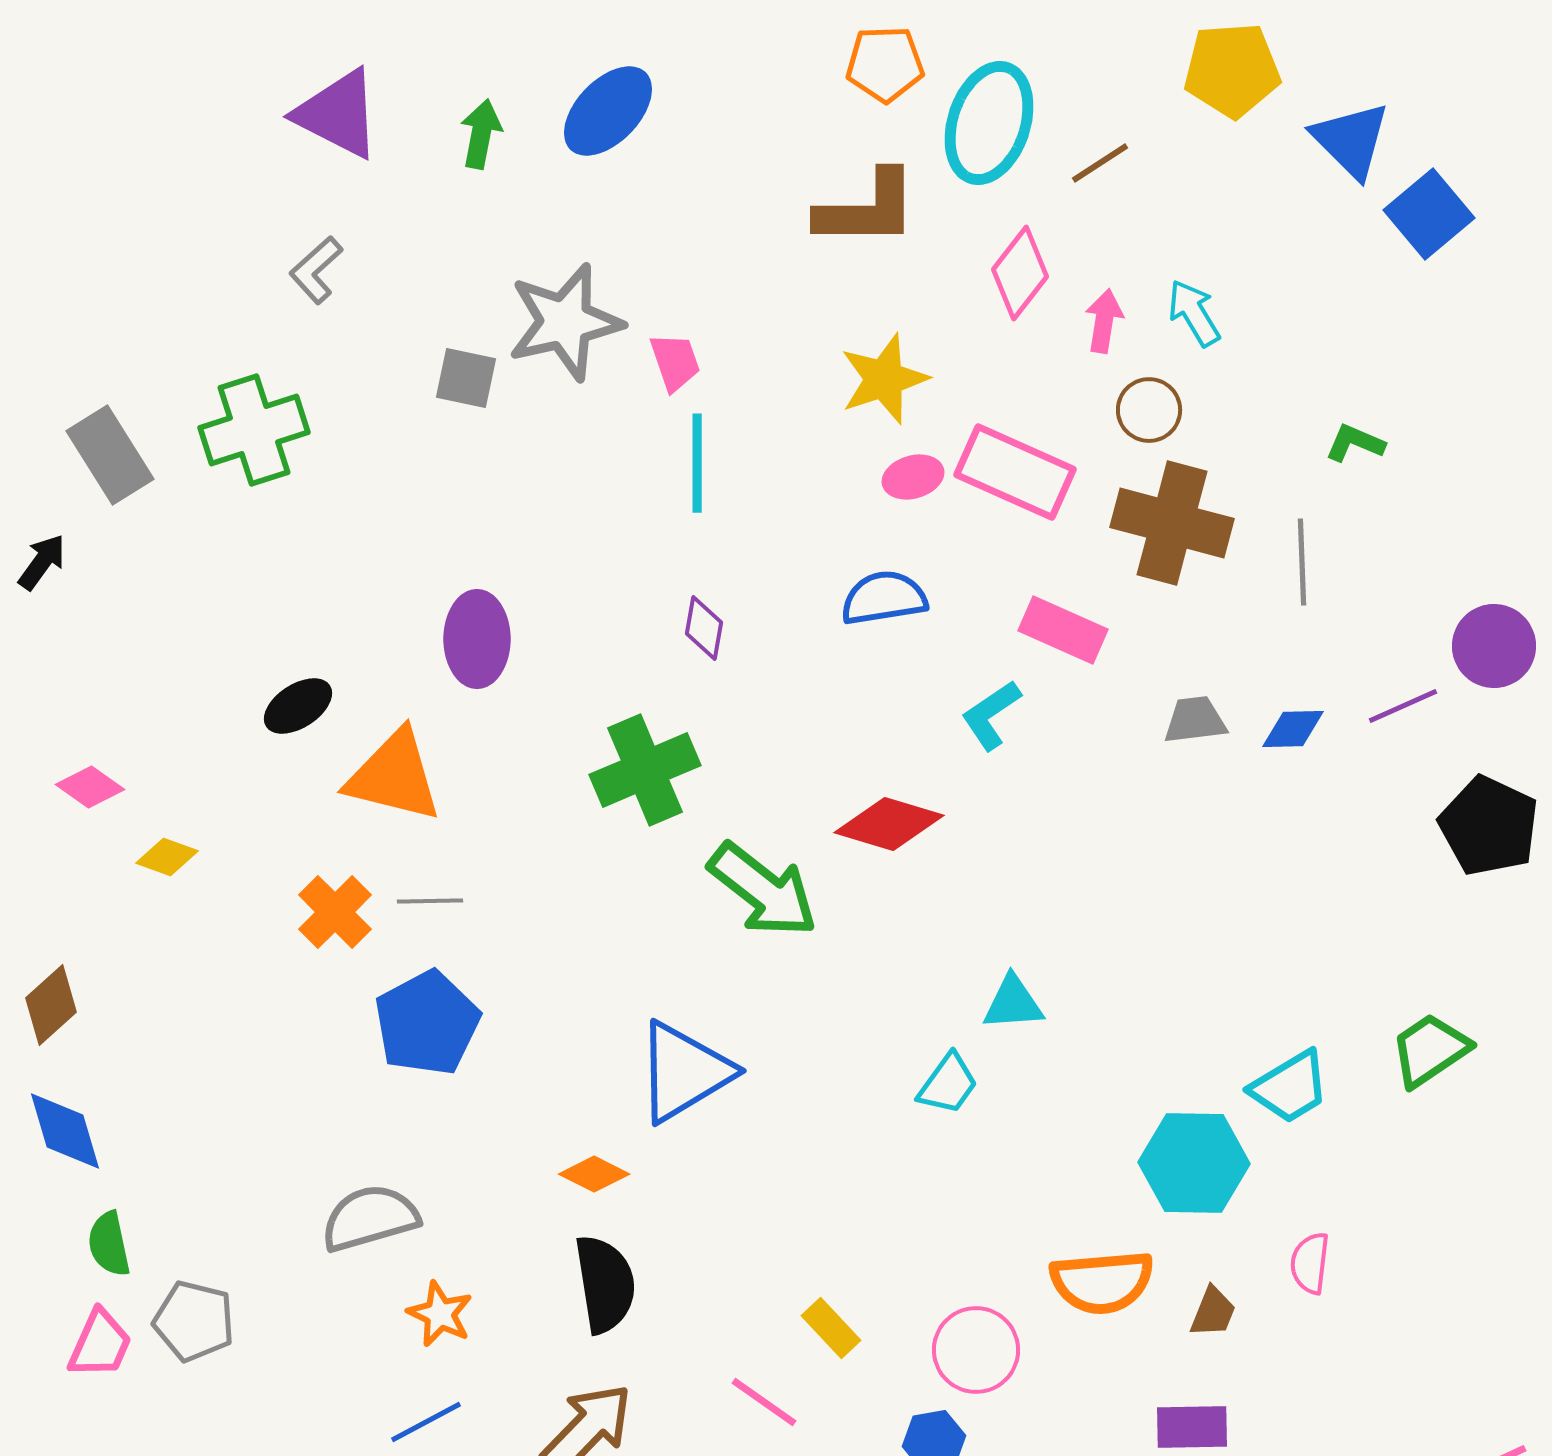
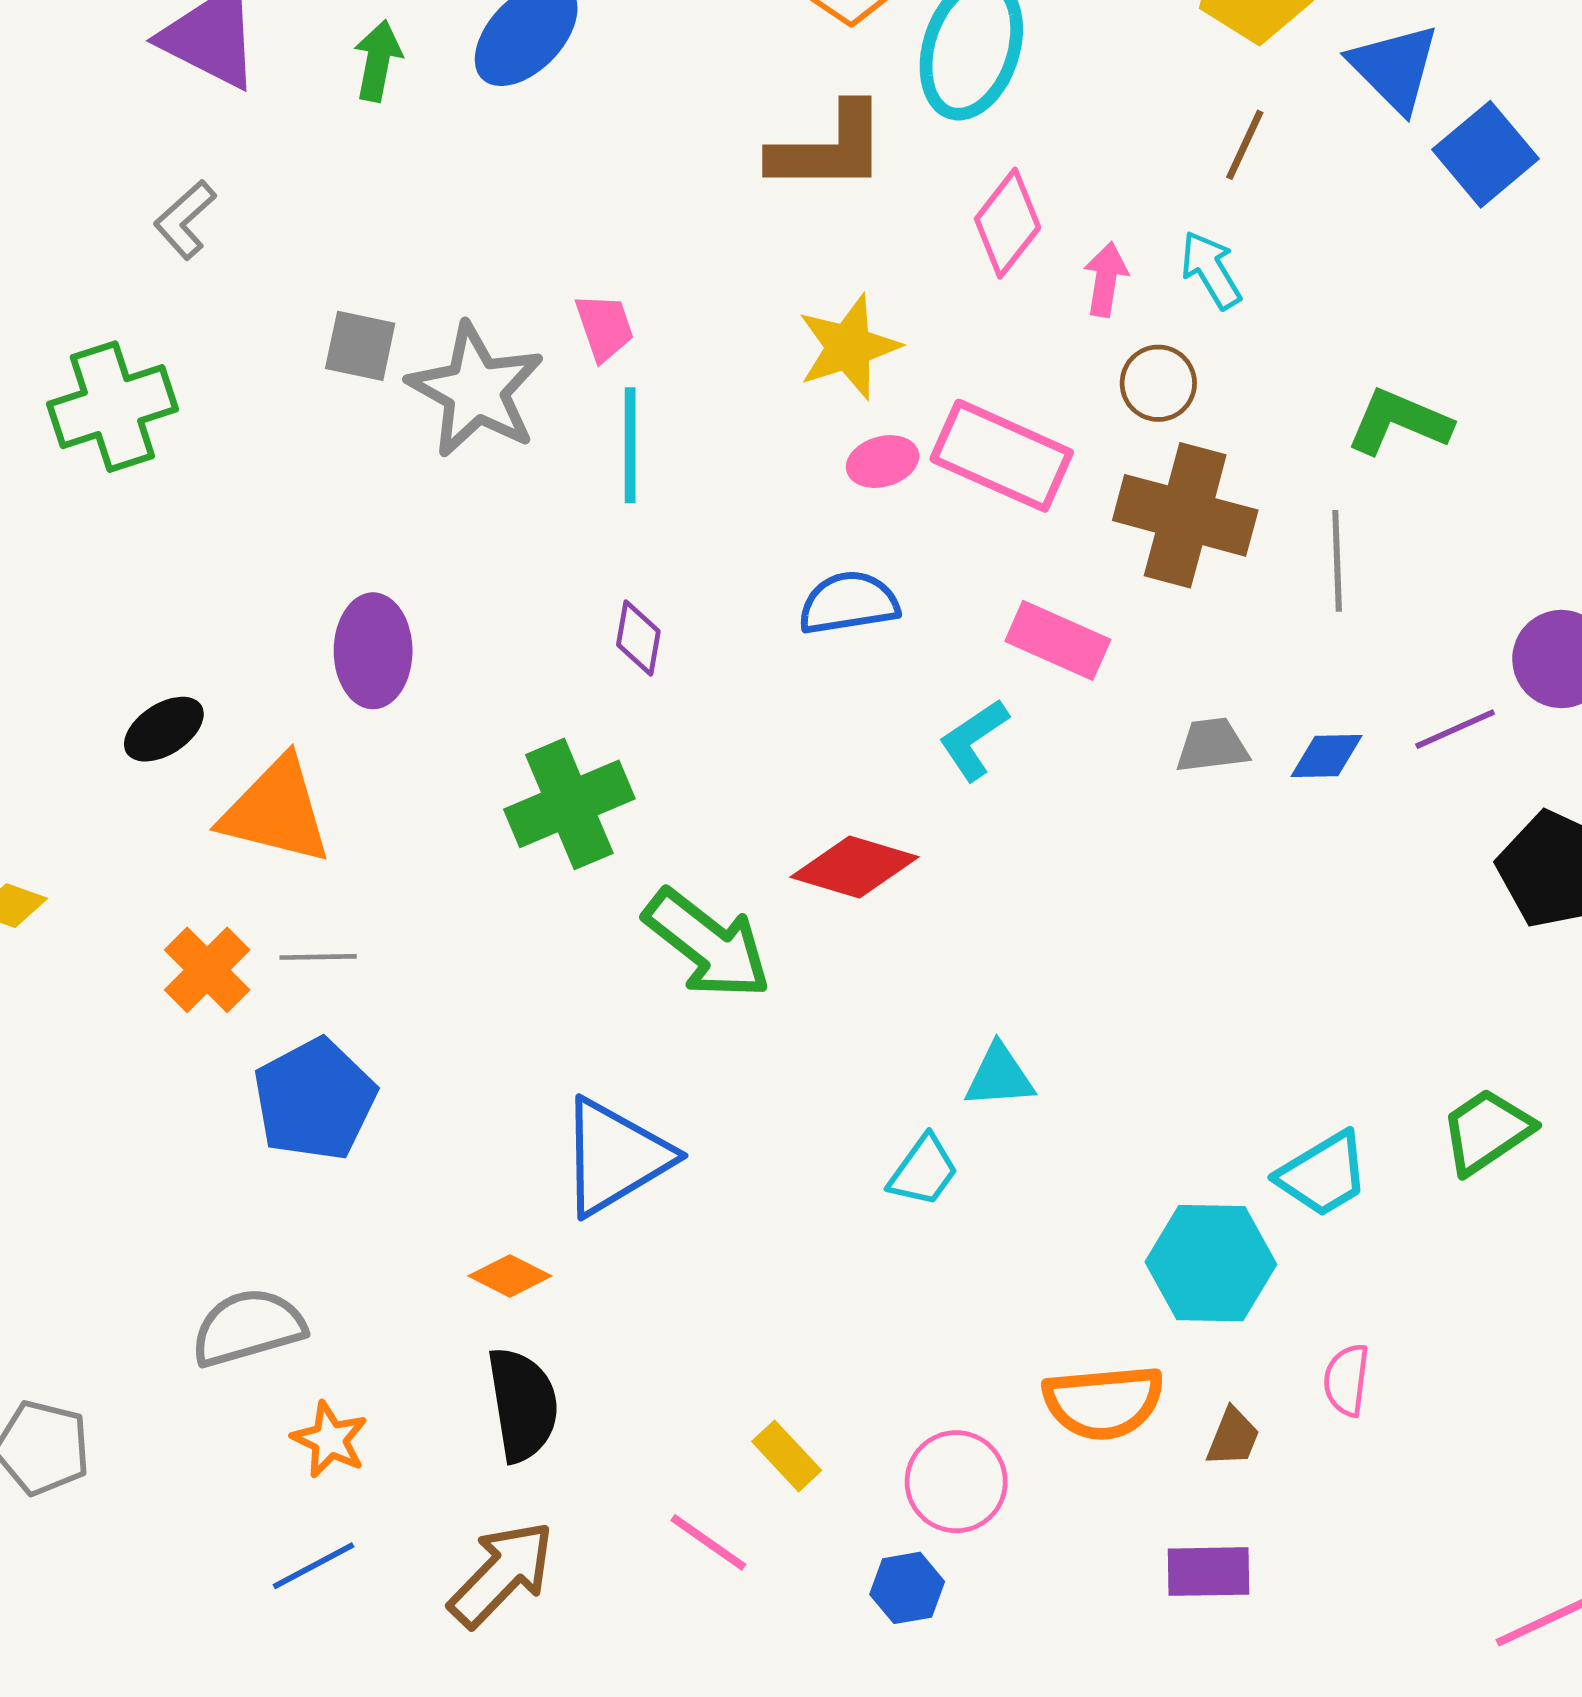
brown line: (1100, 163) -> (1245, 145), moved, turned -32
gray star: (565, 322) -> (476, 390), moved, turned -30
green L-shape: (1355, 443) -> (1399, 422), size x1.5

